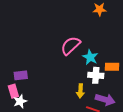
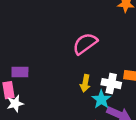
cyan star: (90, 57) -> (101, 99), moved
yellow arrow: (80, 91) -> (85, 83), moved

